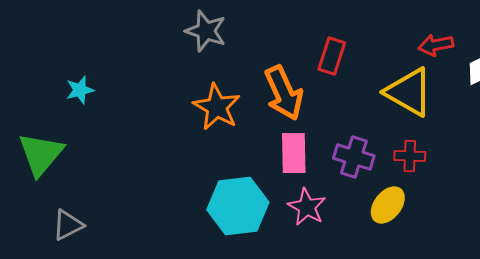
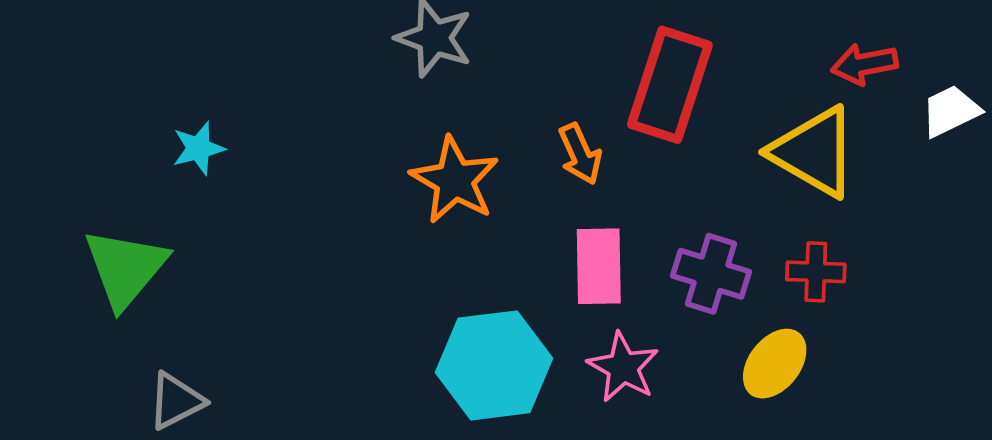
red rectangle: (332, 56) -> (670, 85), size x1.6
orange arrow: (284, 93) -> (580, 154), size x0.6

